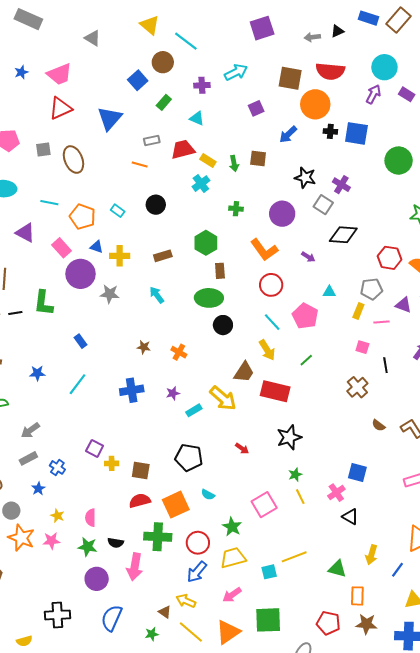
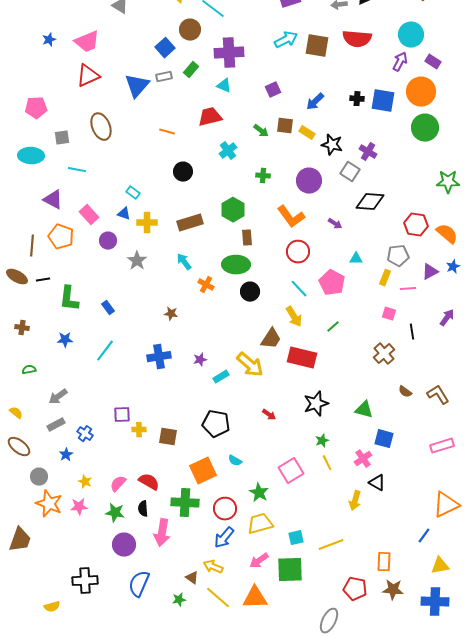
cyan arrow: (236, 72) -> (286, 40), moved
purple cross: (202, 85) -> (229, 53), size x1.8
orange circle: (315, 104) -> (421, 92), moved
purple square: (256, 108) -> (273, 90), moved
gray rectangle: (152, 140) -> (164, 77), moved
gray square: (43, 149) -> (62, 138), moved
yellow rectangle: (208, 161) -> (307, 133), moved
green arrow: (234, 164) -> (261, 131), turned -42
cyan rectangle: (118, 211) -> (133, 193), moved
orange pentagon: (83, 217) -> (61, 237), moved
brown rectangle: (163, 256) -> (190, 223), size x1.4
purple circle: (81, 274) -> (108, 241), size x0.6
gray star: (110, 294) -> (137, 261), turned 30
green L-shape: (43, 303) -> (69, 299), moved
purple triangle: (404, 305) -> (430, 272), turned -48
orange cross: (179, 352) -> (206, 285), moved
purple square: (95, 448) -> (122, 415), turned -30
red semicircle: (140, 501) -> (149, 482), moved, turned 45
pink semicircle: (91, 518) -> (118, 484), turned 42
black semicircle: (116, 543) -> (143, 509), turned 77
yellow arrow: (371, 555) -> (355, 501), moved
yellow line: (294, 557) -> (331, 545), moved
green triangle: (337, 569) -> (364, 410), moved
green square: (268, 620) -> (290, 570), moved
orange triangle: (228, 632) -> (255, 598), turned 32

